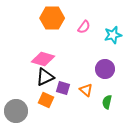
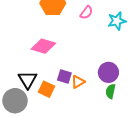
purple circle: (105, 69) -> (108, 72), moved
black triangle: (45, 77) -> (28, 80), moved, turned -36
orange triangle: (86, 90) -> (78, 82), moved, turned 48

